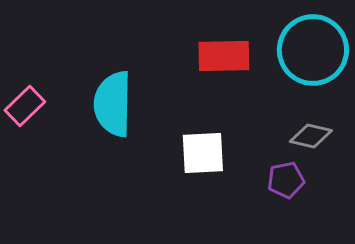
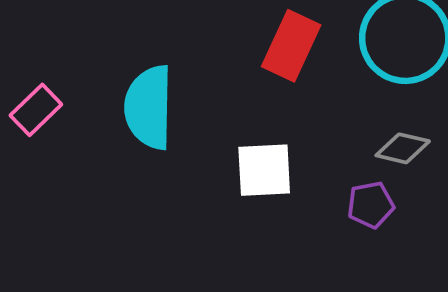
red rectangle: (224, 56) -> (291, 46), turned -64

